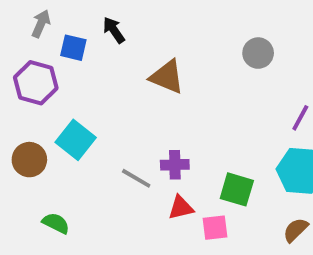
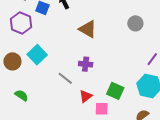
purple cross: (175, 165) -> (86, 64), moved
red triangle: (181, 208) -> (86, 96), turned -32

